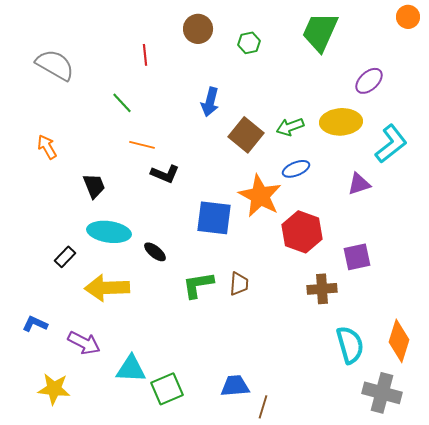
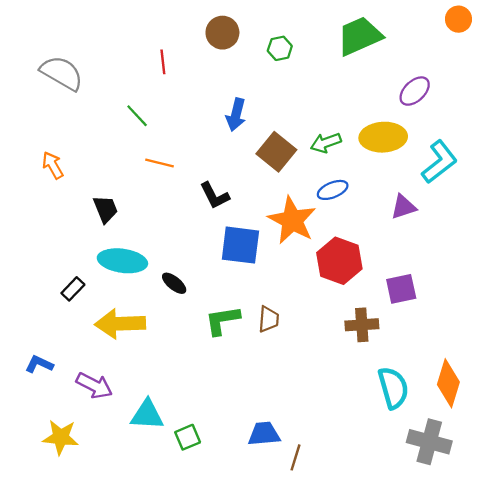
green trapezoid: (320, 32) -> (360, 36), turned 42
black L-shape: (165, 174) -> (215, 196), moved, turned 40
green square: (167, 389) -> (188, 437), size x0.7

